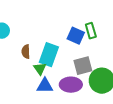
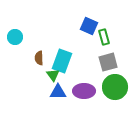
blue square: (76, 36) -> (89, 26), moved
gray square: (83, 66) -> (108, 62), moved

